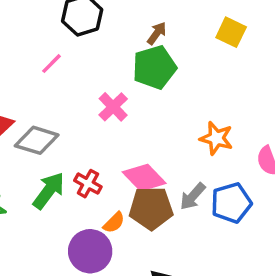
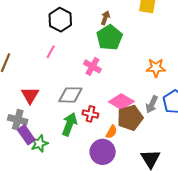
gray diamond: (37, 140) -> (70, 95), moved

